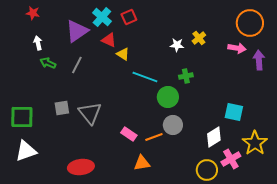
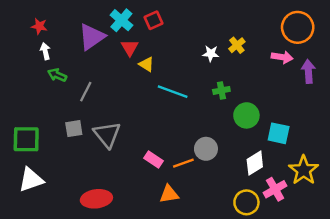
red star: (33, 13) -> (39, 26), moved
red triangle: (109, 40) -> (130, 48), turned 35
gray line: (77, 65) -> (86, 92), moved
green circle: (168, 97) -> (246, 115), moved

